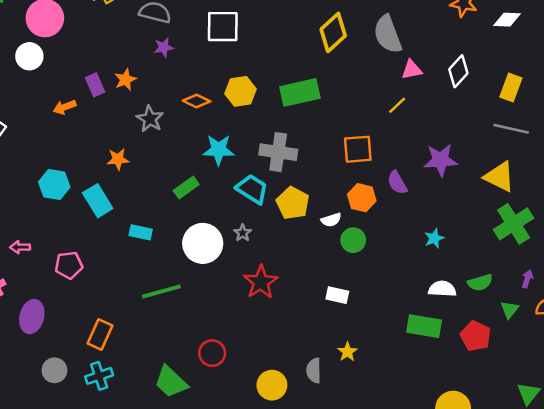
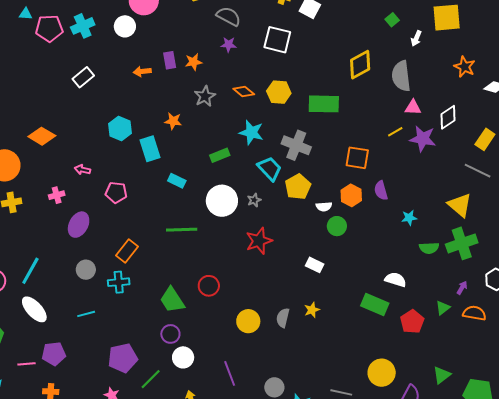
purple star: (441, 160) -> (423, 139), moved
cyan star: (434, 238) -> (409, 218), moved
green semicircle: (480, 283) -> (429, 248), moved

